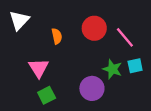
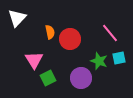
red circle: (94, 28) -> (70, 39), moved
green square: (47, 95) -> (48, 78), moved

